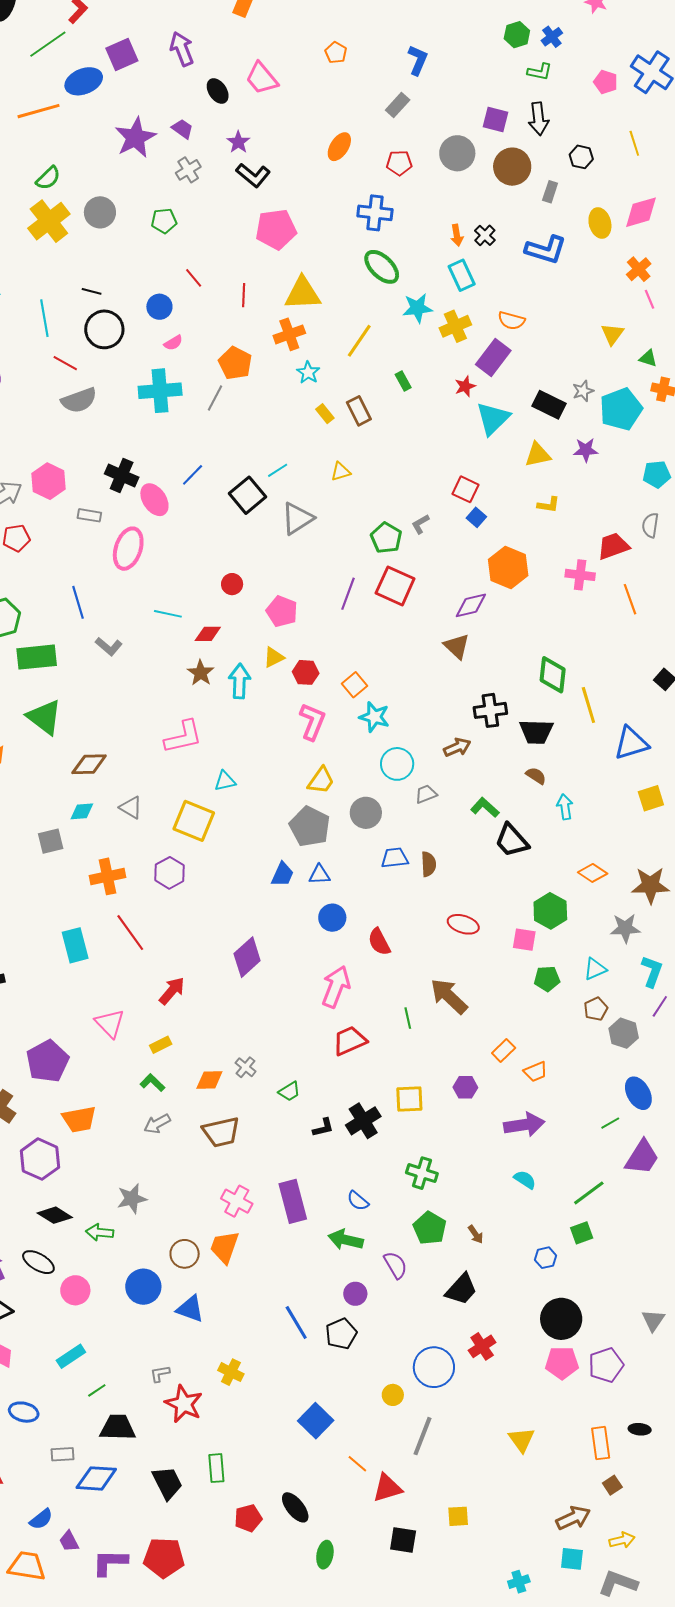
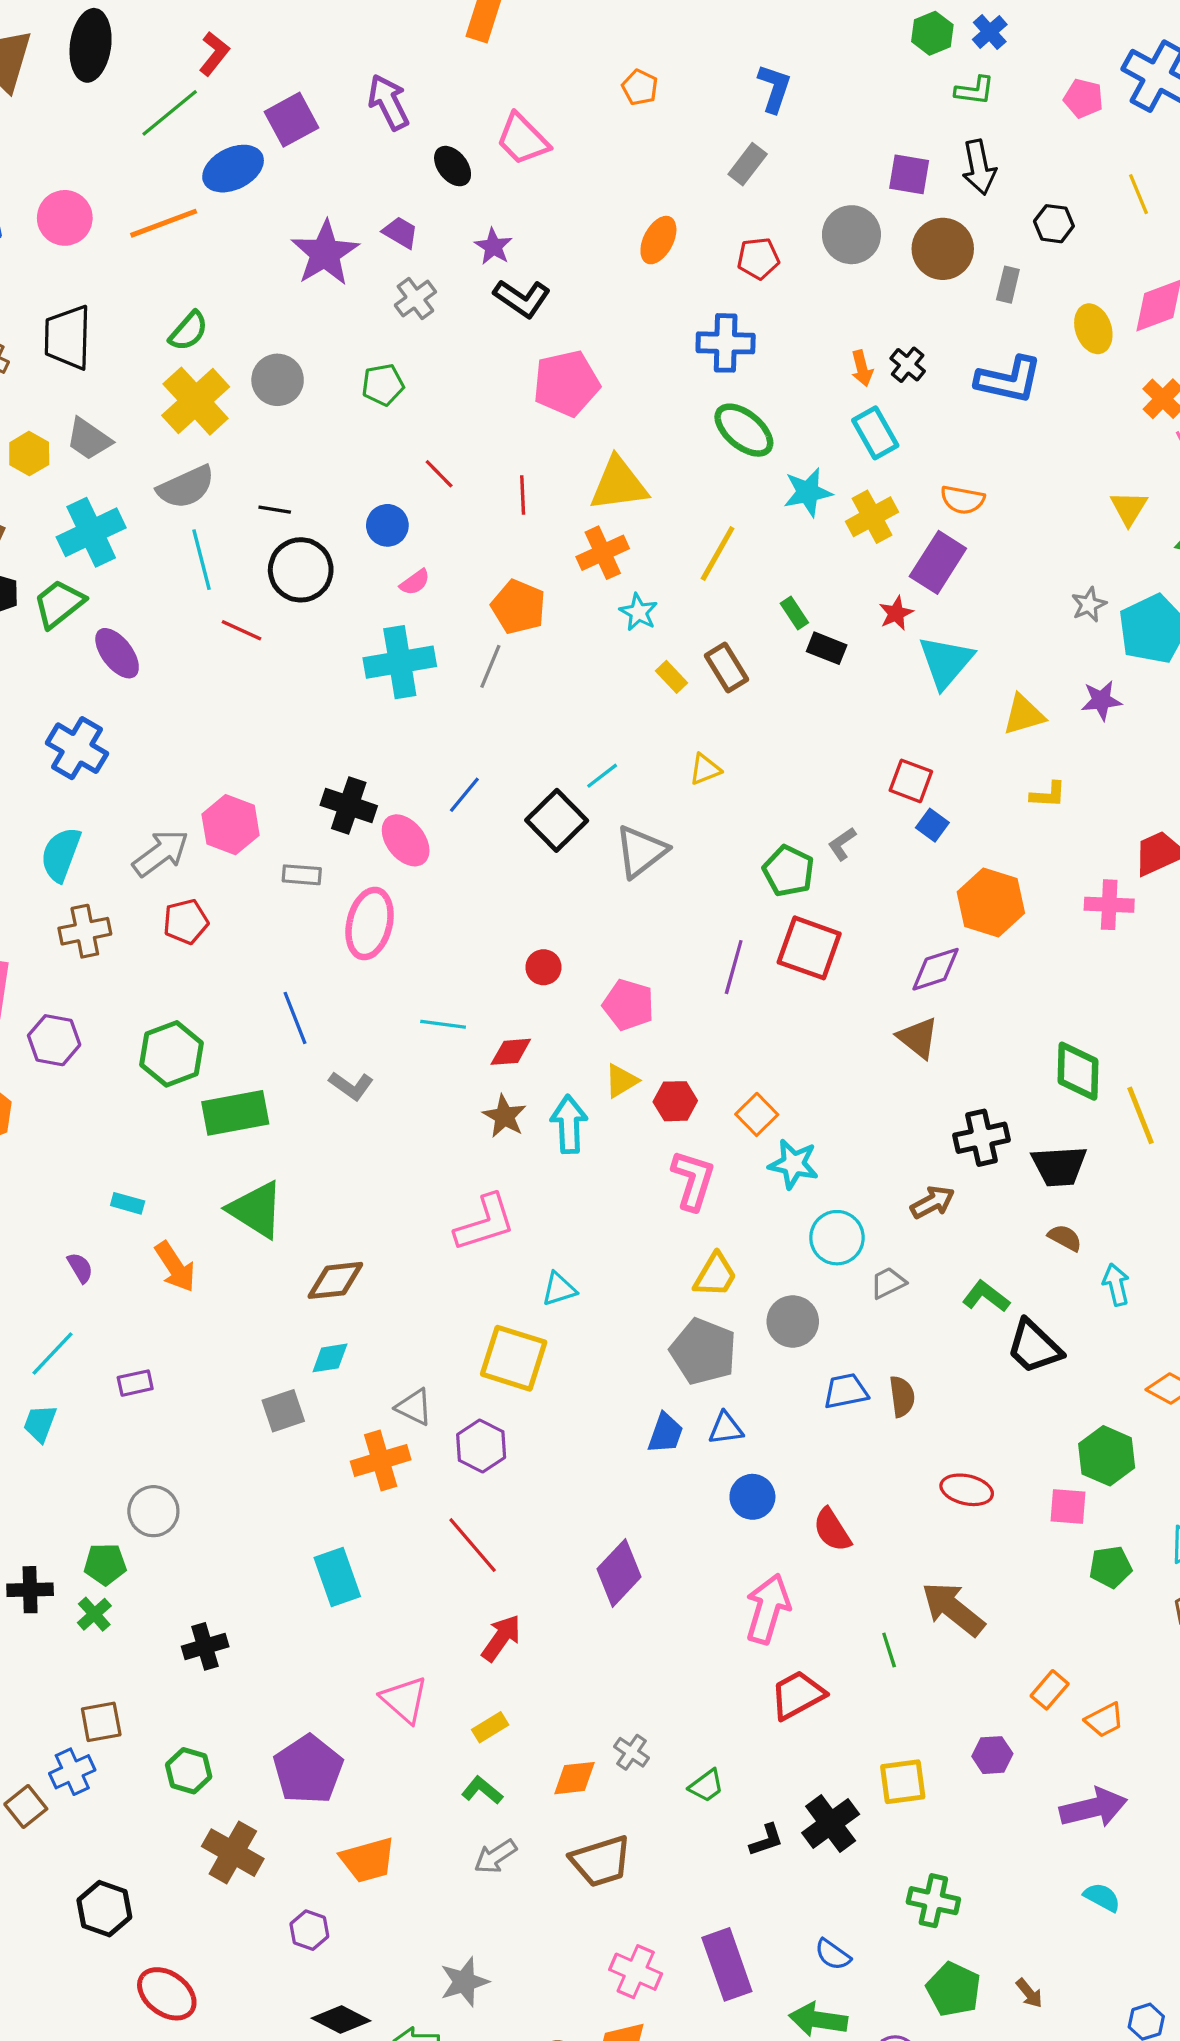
gray semicircle: (79, 400) -> (186, 487), moved
black rectangle: (549, 405) -> (827, 648), moved, size x0.7
gray triangle: (131, 808) -> (414, 1407), moved
red line: (130, 933) -> (473, 1545), moved
purple hexagon: (40, 1159) -> (309, 1930), size x0.6

